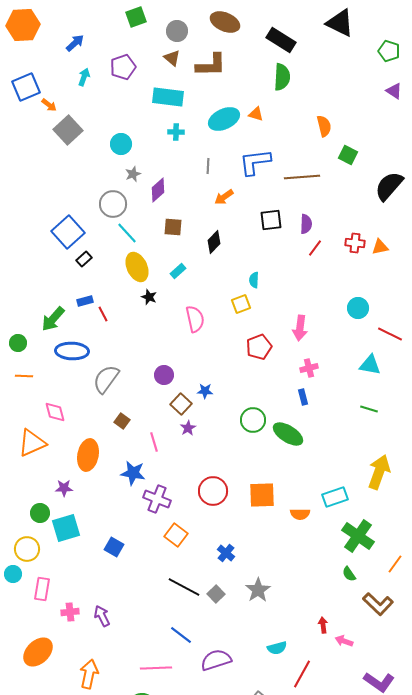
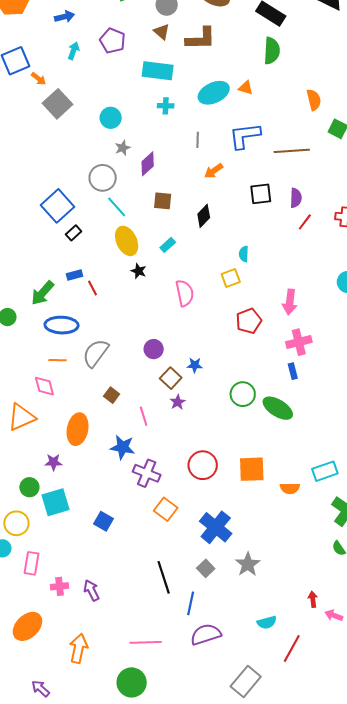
blue arrow: (75, 43) -> (65, 17), turned 30
purple pentagon: (123, 67) -> (113, 41), turned -30
pink cross: (309, 368) -> (299, 342), size x1.4
orange line: (24, 376) -> (58, 360), moved
blue cross: (226, 553) -> (216, 527), size x1.8
black line: (184, 587) -> (164, 577), moved, turned 44
blue line: (181, 635) -> (191, 603), moved, turned 65

